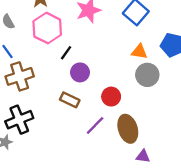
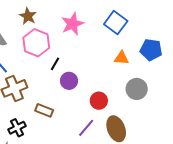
gray circle: (147, 75) -> (137, 89), moved
brown rectangle: (70, 100) -> (44, 110), moved
black cross: (19, 120) -> (17, 128), size x0.7

